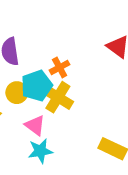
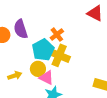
yellow circle: (17, 93) -> (38, 69), moved

